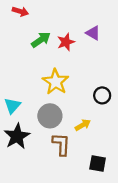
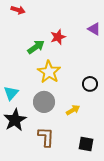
purple triangle: (93, 33) -> (94, 29), moved
green arrow: (41, 40) -> (36, 47), moved
brown L-shape: (61, 144) -> (46, 137), moved

